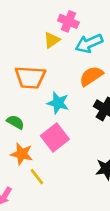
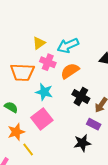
pink cross: (68, 21) -> (48, 62), moved
orange star: (22, 154) -> (16, 132), turned -30

